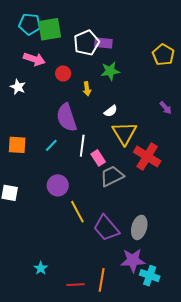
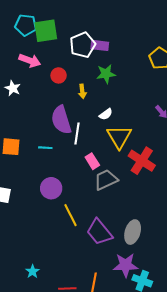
cyan line: (51, 145) -> (45, 148), turned 48
white line: (82, 146) -> (77, 134), moved

